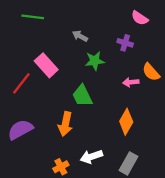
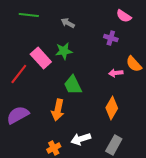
gray arrow: (80, 36) -> (68, 23), moved
green star: (95, 61) -> (64, 51), moved

